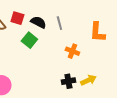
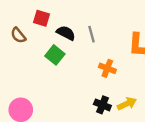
red square: (17, 18) -> (41, 18), moved
black cross: (68, 81) -> (102, 105), turned 32

